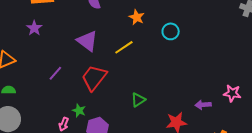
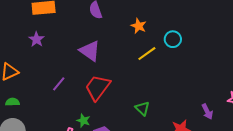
yellow line: (124, 47) -> (147, 54), moved
green triangle: (138, 100) -> (142, 108), turned -42
purple arrow: (203, 105) -> (207, 112), turned -112

